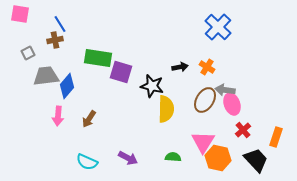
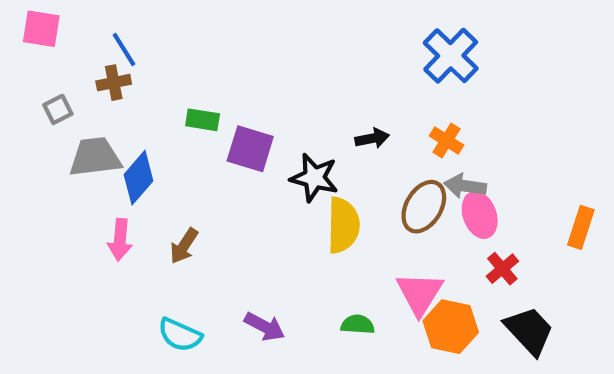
green rectangle: (98, 58) -> (203, 120), size x0.6
orange cross: (207, 67) -> (447, 140), moved
orange rectangle: (276, 137) -> (581, 227), moved

